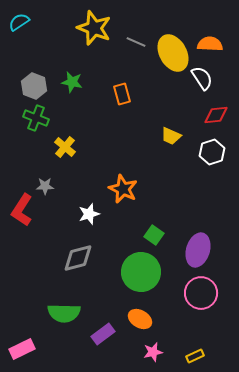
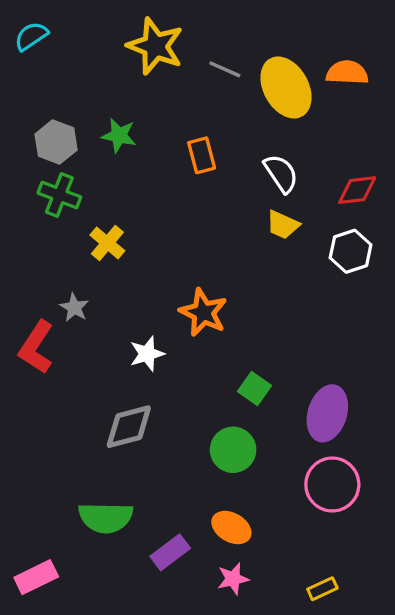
white semicircle: (202, 78) -> (281, 174), moved
gray star: (45, 186) -> (74, 308), turned 30
green circle: (141, 272) -> (233, 450), size x0.7
pink star: (153, 352) -> (233, 579), moved

